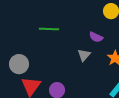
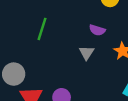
green line: (49, 29) -> (42, 29), turned -66

